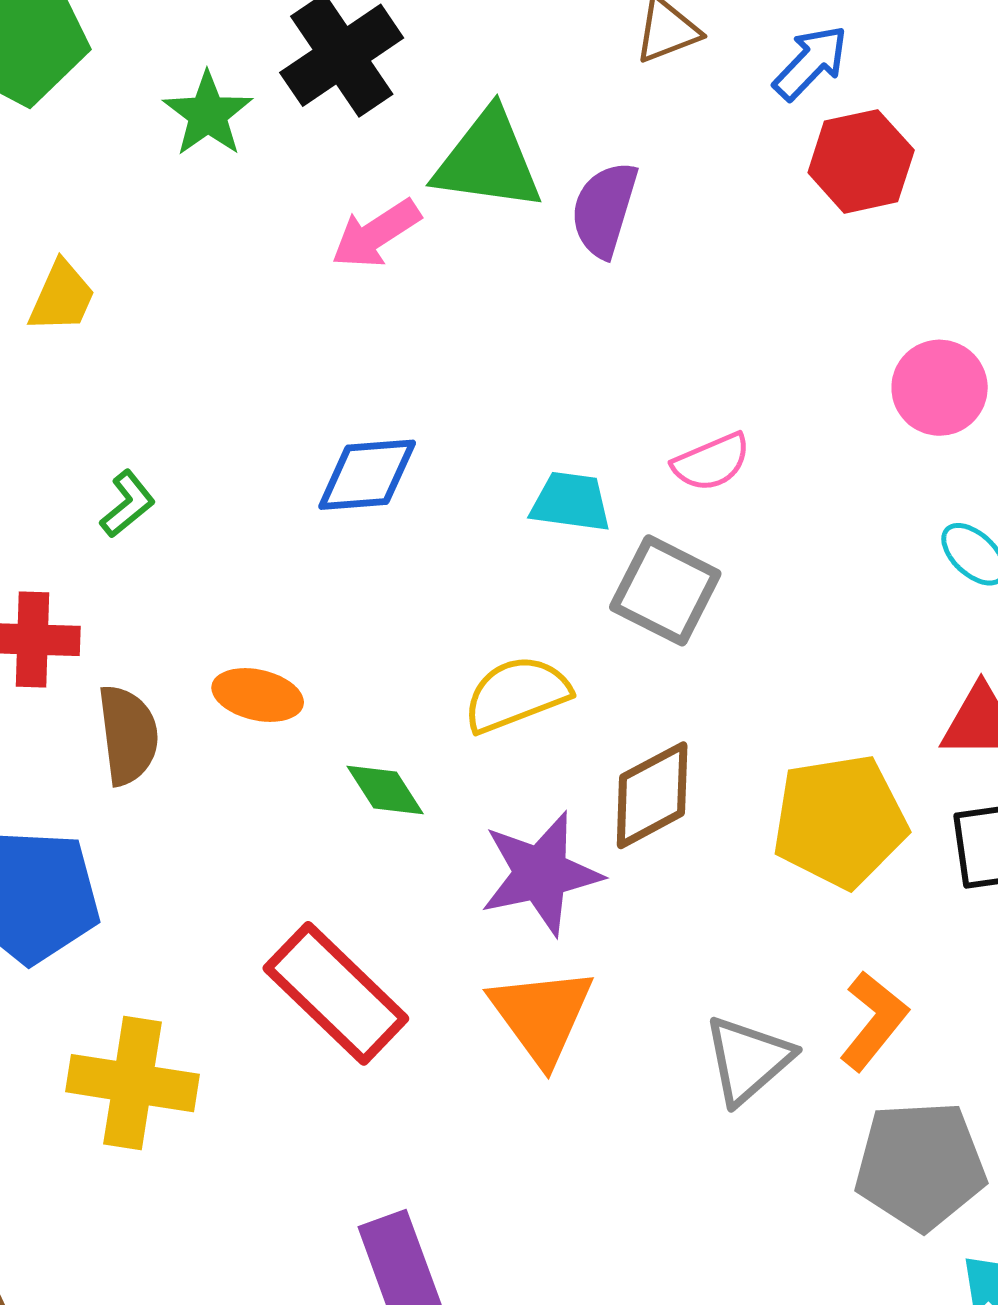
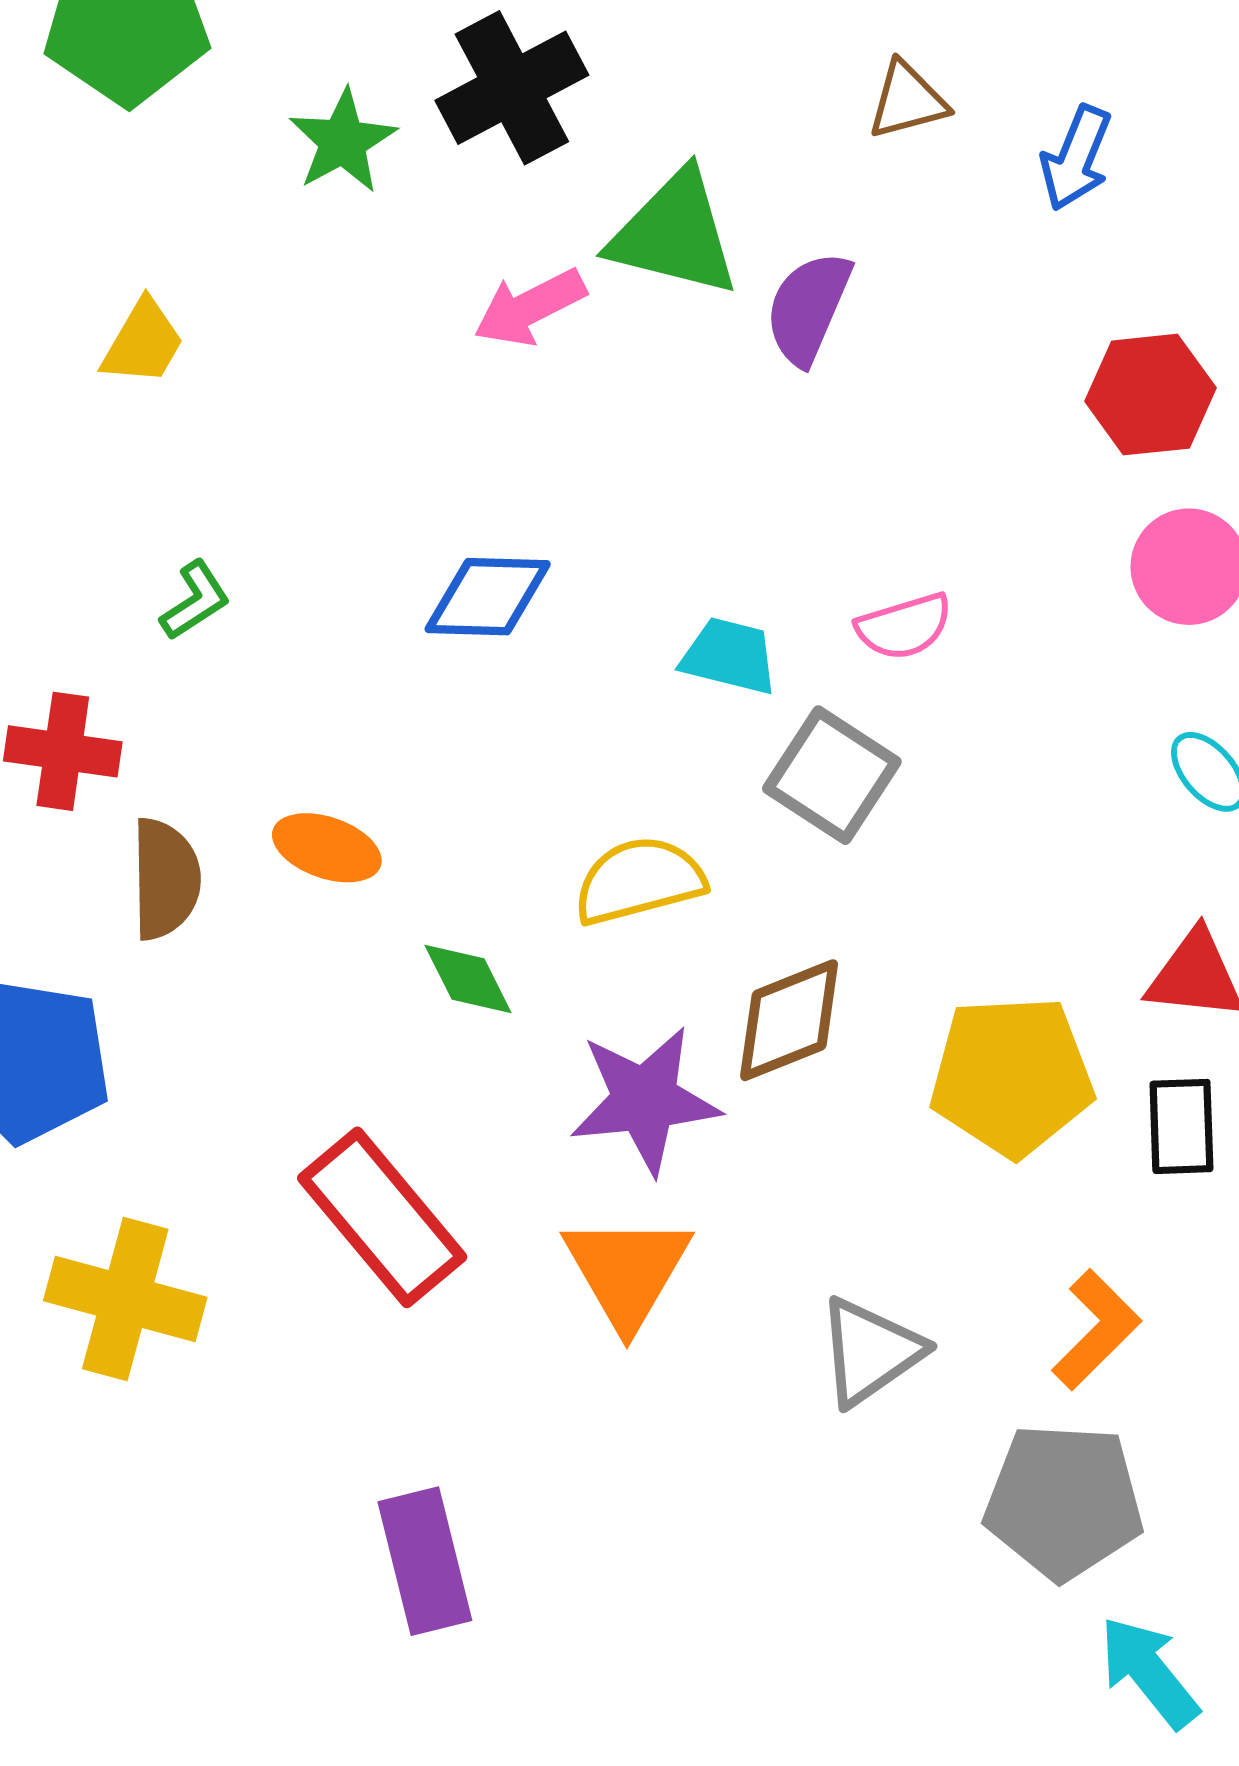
blue arrow: (811, 63) -> (1076, 158), turned 152
red hexagon: (861, 161) -> (1150, 395), moved
orange L-shape: (874, 1021) -> (1096, 1330), moved

